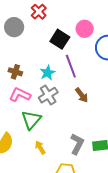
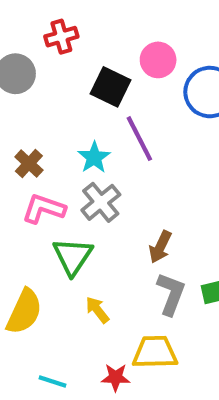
red cross: (39, 12) -> (61, 37), turned 35
brown cross: (15, 72) -> (29, 163), turned 32
brown arrow: (82, 95) -> (160, 247), moved, turned 70

